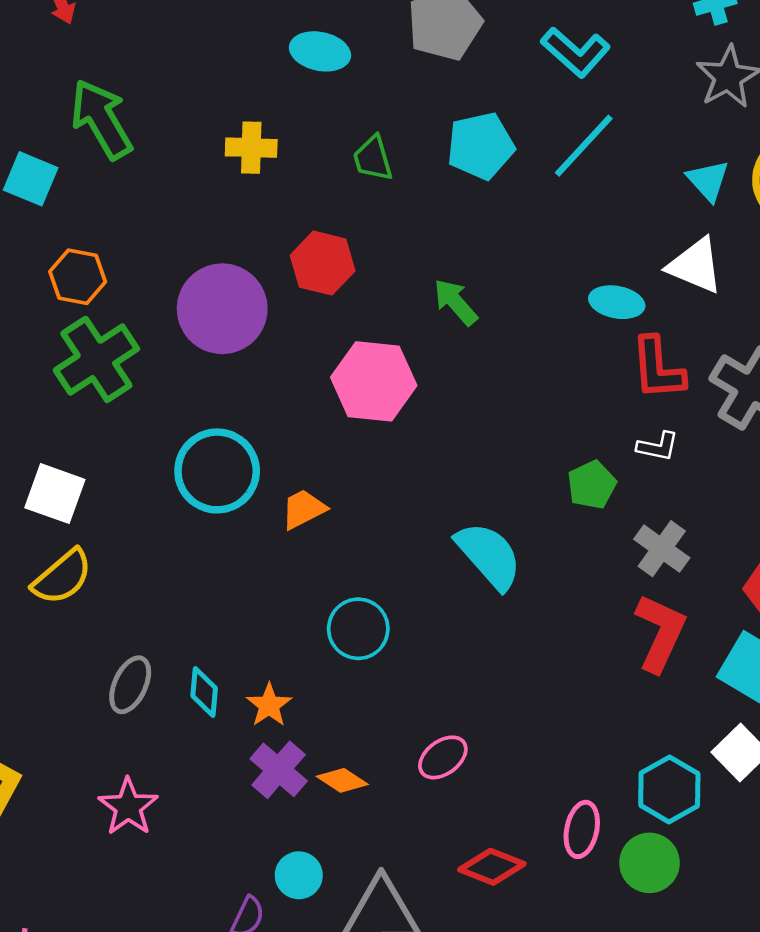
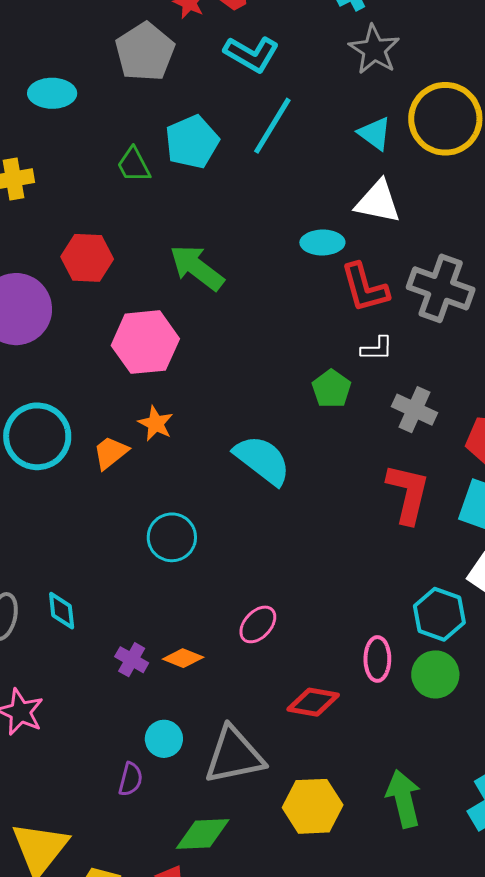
green trapezoid: (373, 158) -> (134, 165), moved
green arrow: (456, 302) -> (197, 268), size x1.4
gray cross: (662, 549) -> (414, 410), moved
orange star: (269, 705) -> (156, 423), moved
purple cross: (279, 770) -> (132, 660), size x0.7

